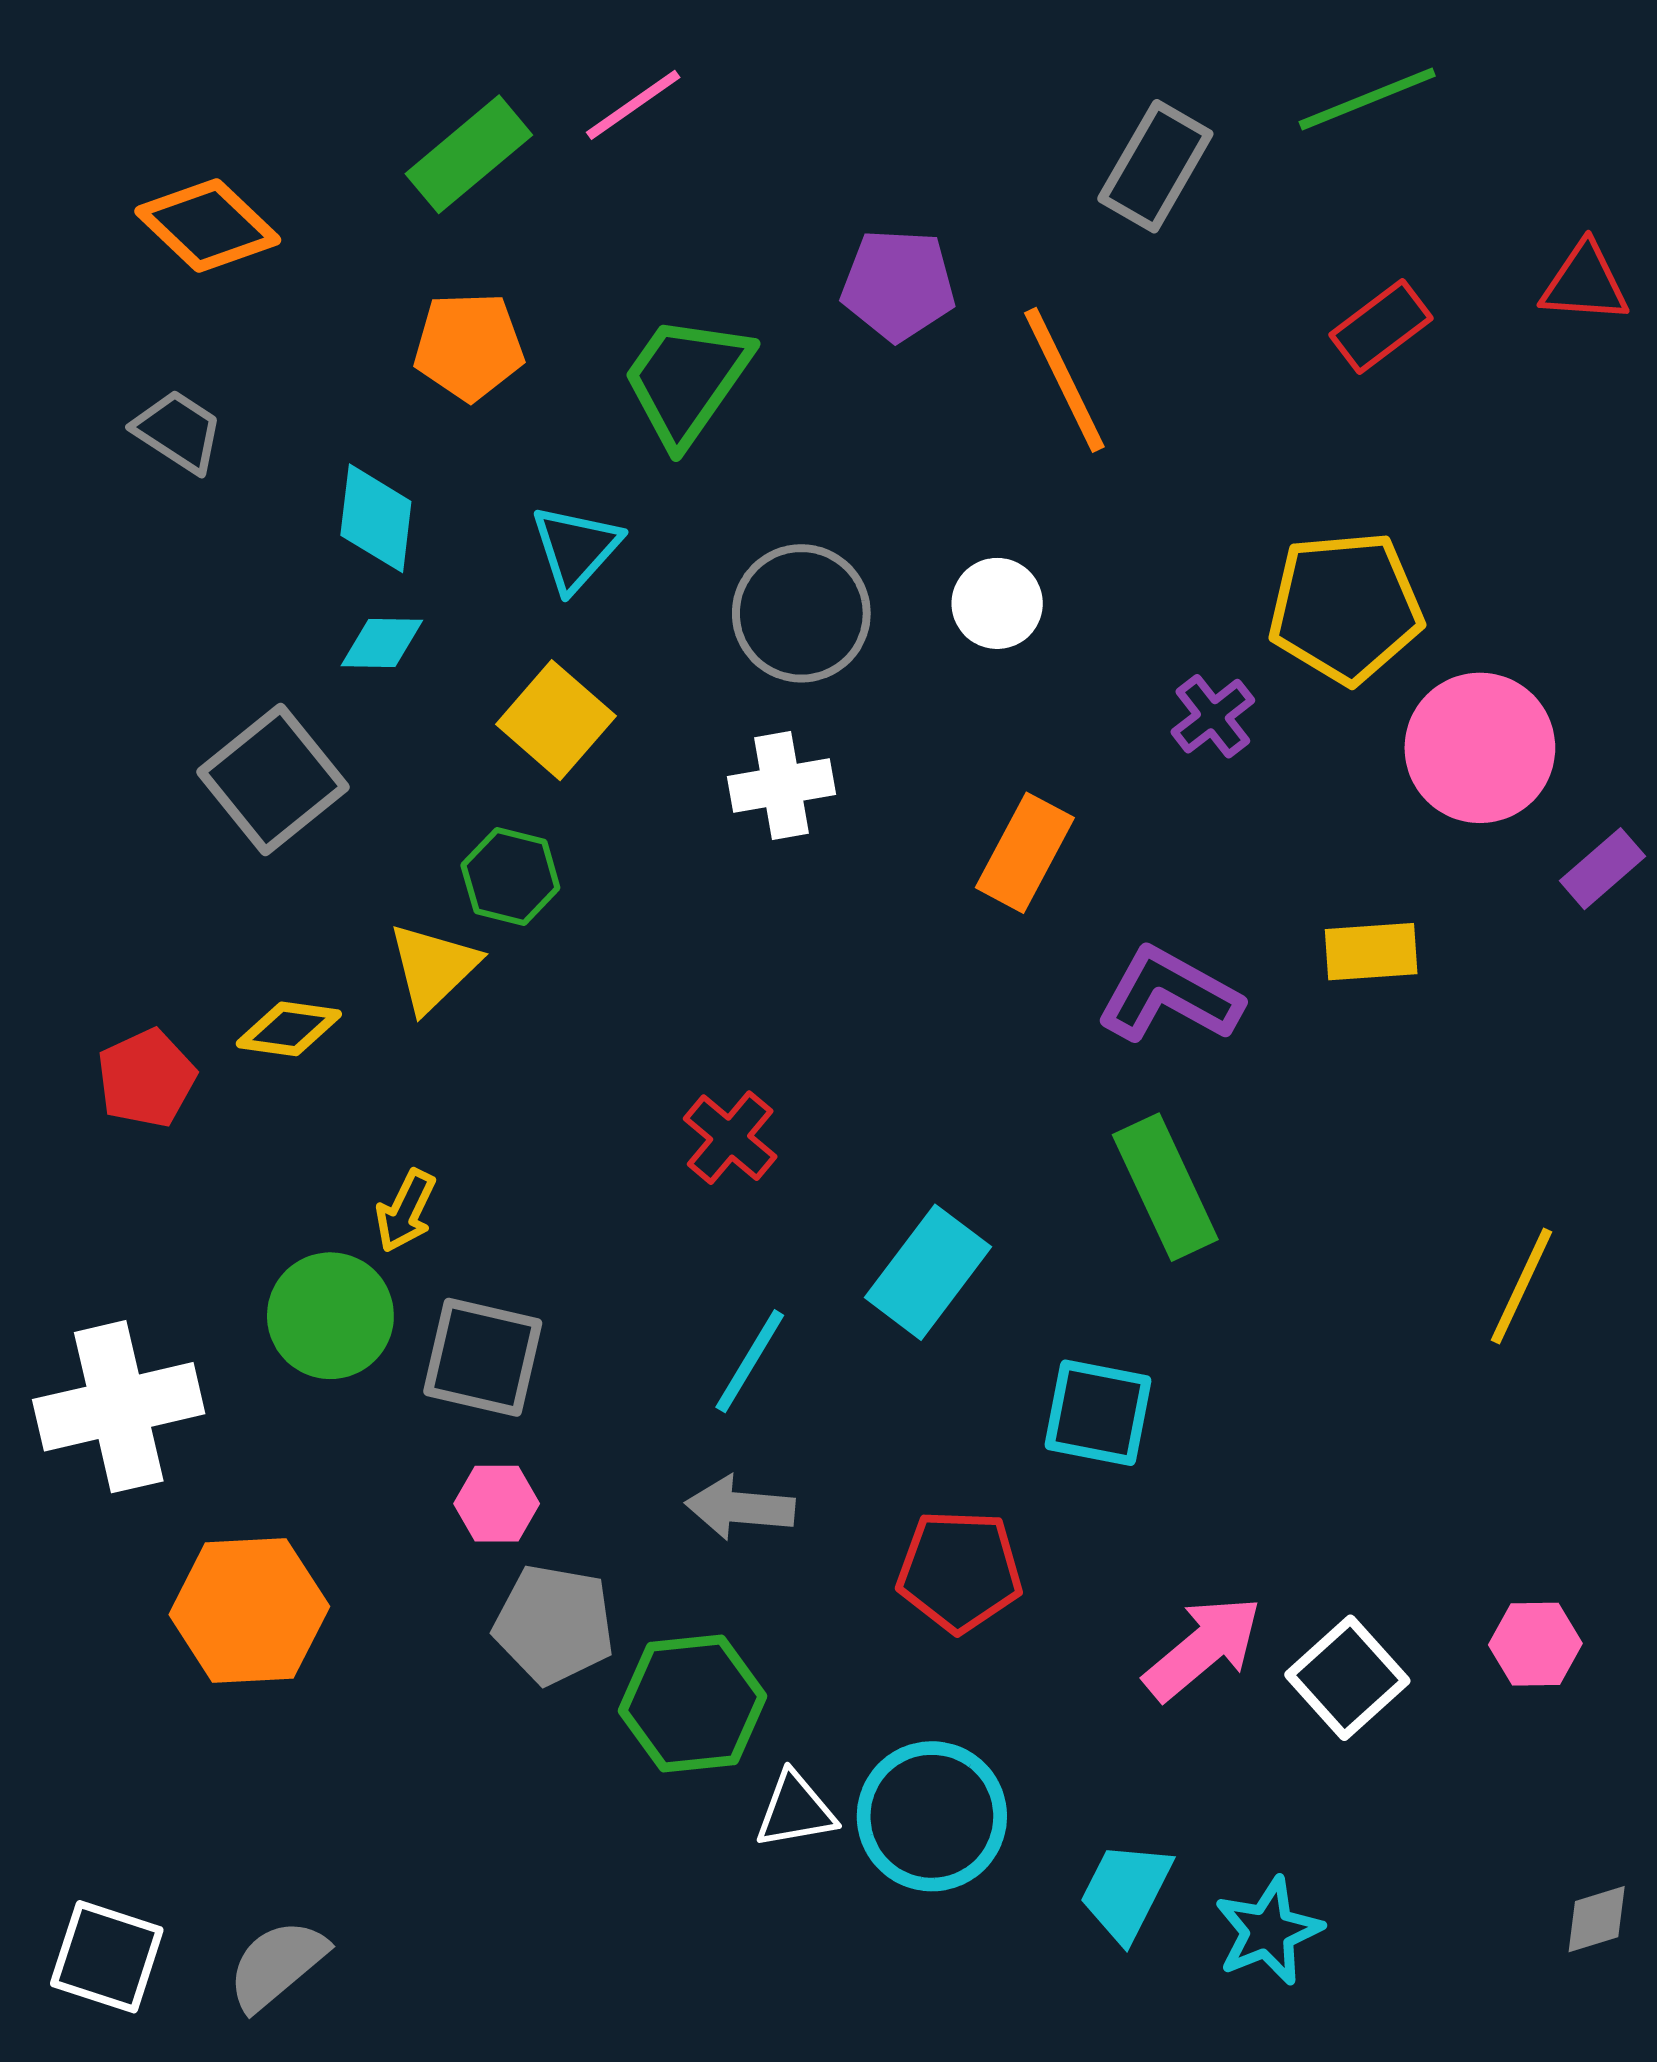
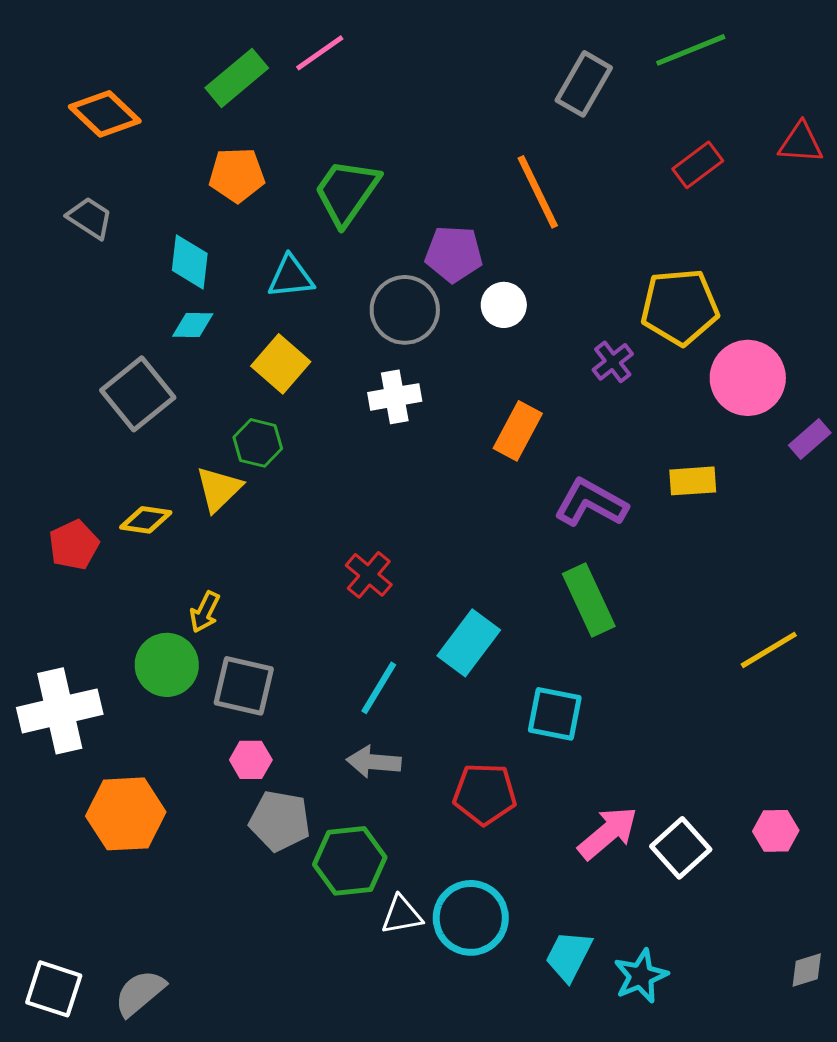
purple pentagon: (898, 285) -> (454, 254), moved
cyan triangle: (576, 548) -> (291, 277), turned 42
yellow line: (1521, 1286) -> (769, 650), turned 34

